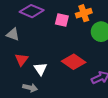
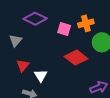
gray triangle: (13, 34) -> (16, 41), turned 48
red diamond: (74, 62) -> (76, 58), moved

